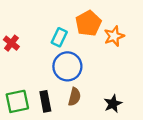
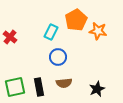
orange star: (114, 36) -> (98, 31), turned 30
blue circle: (67, 66) -> (58, 57), size x0.7
brown semicircle: (74, 97) -> (64, 83), turned 70

